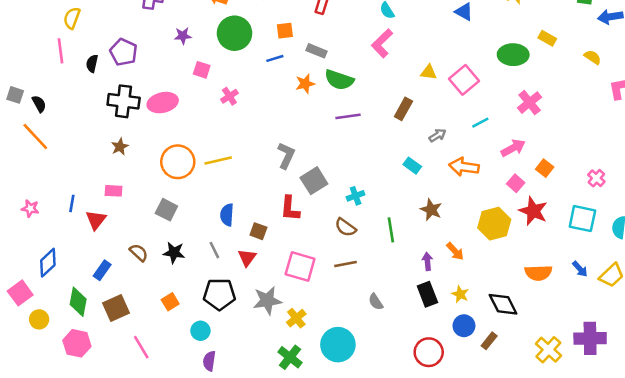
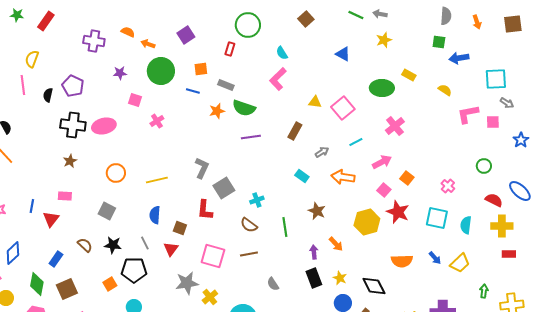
blue line: (275, 58) -> (193, 91), turned 32
yellow line: (218, 161) -> (157, 180), moved
orange circle: (178, 162) -> (116, 173), size x0.7
black pentagon: (219, 294) -> (134, 270), moved

